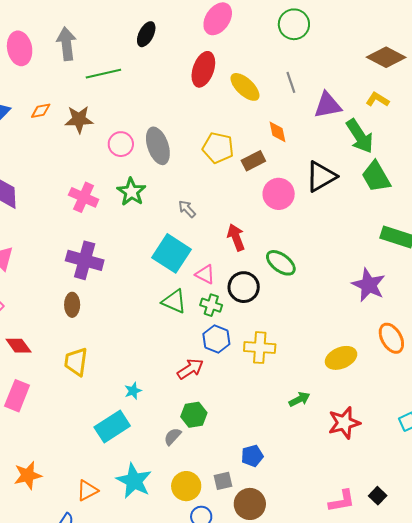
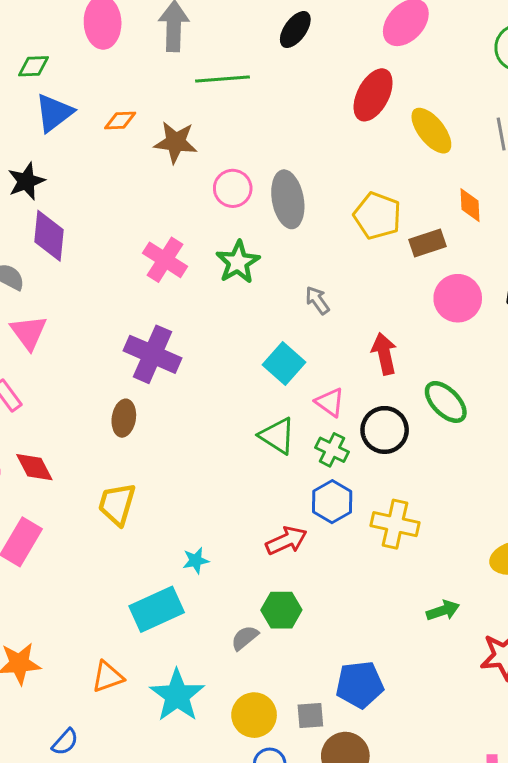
cyan square: (171, 253) -> (284, 363), size x0.7
blue pentagon: (252, 456) -> (360, 685), size x1.4
orange triangle: (87, 490) -> (108, 677), moved

